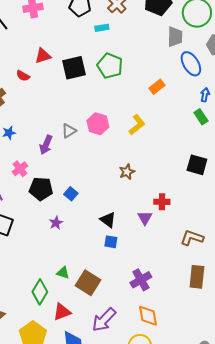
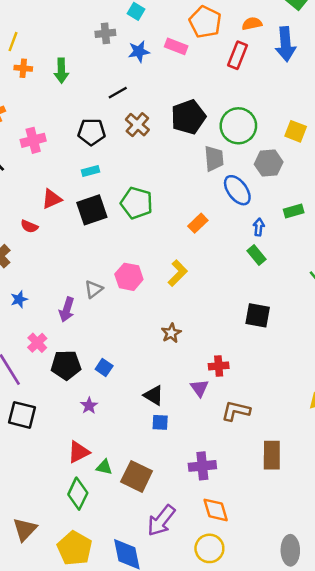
cyan rectangle: (102, 28) -> (90, 171), moved
brown L-shape: (192, 238) -> (236, 411), moved
purple cross: (141, 280) -> (202, 466), turned 30
red triangle: (62, 312) -> (79, 452), moved

